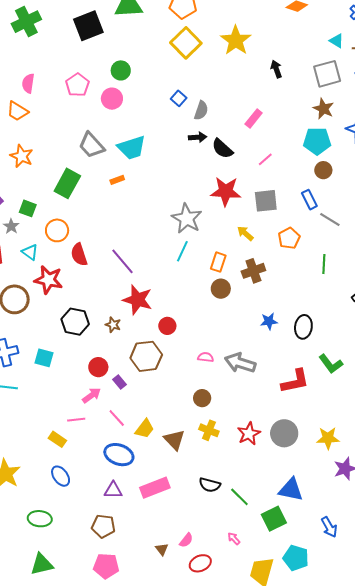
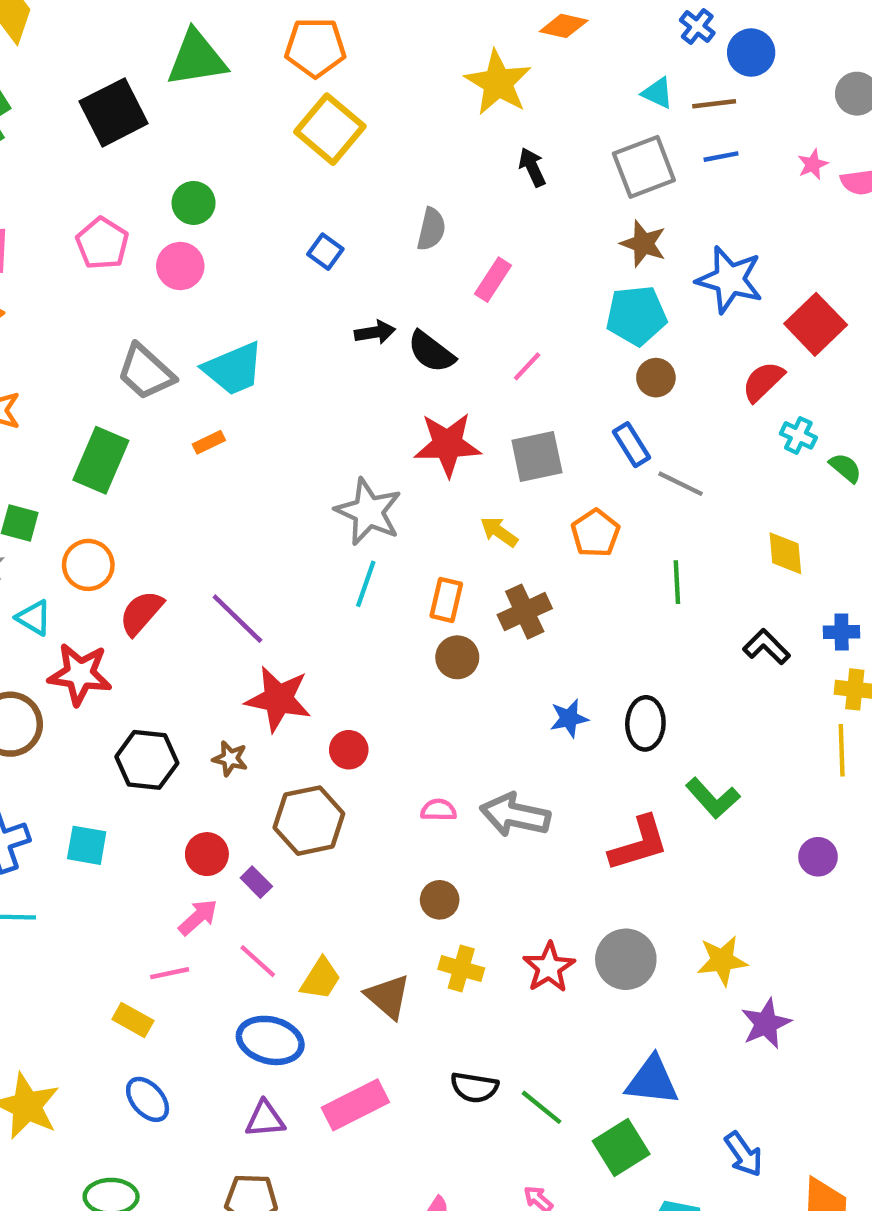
yellow star: (236, 40) -> (498, 83), moved
gray semicircle: (201, 110) -> (431, 229), moved
red semicircle: (79, 255) -> (141, 613), turned 65

